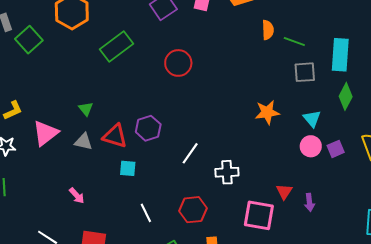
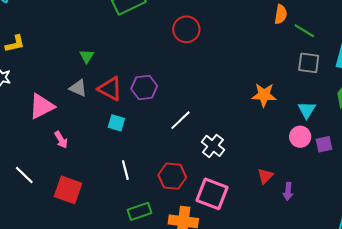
pink triangle: (45, 133) -> (42, 106), moved
white cross: (227, 172) -> (213, 146), turned 30
pink square: (259, 215) -> (212, 194), moved

